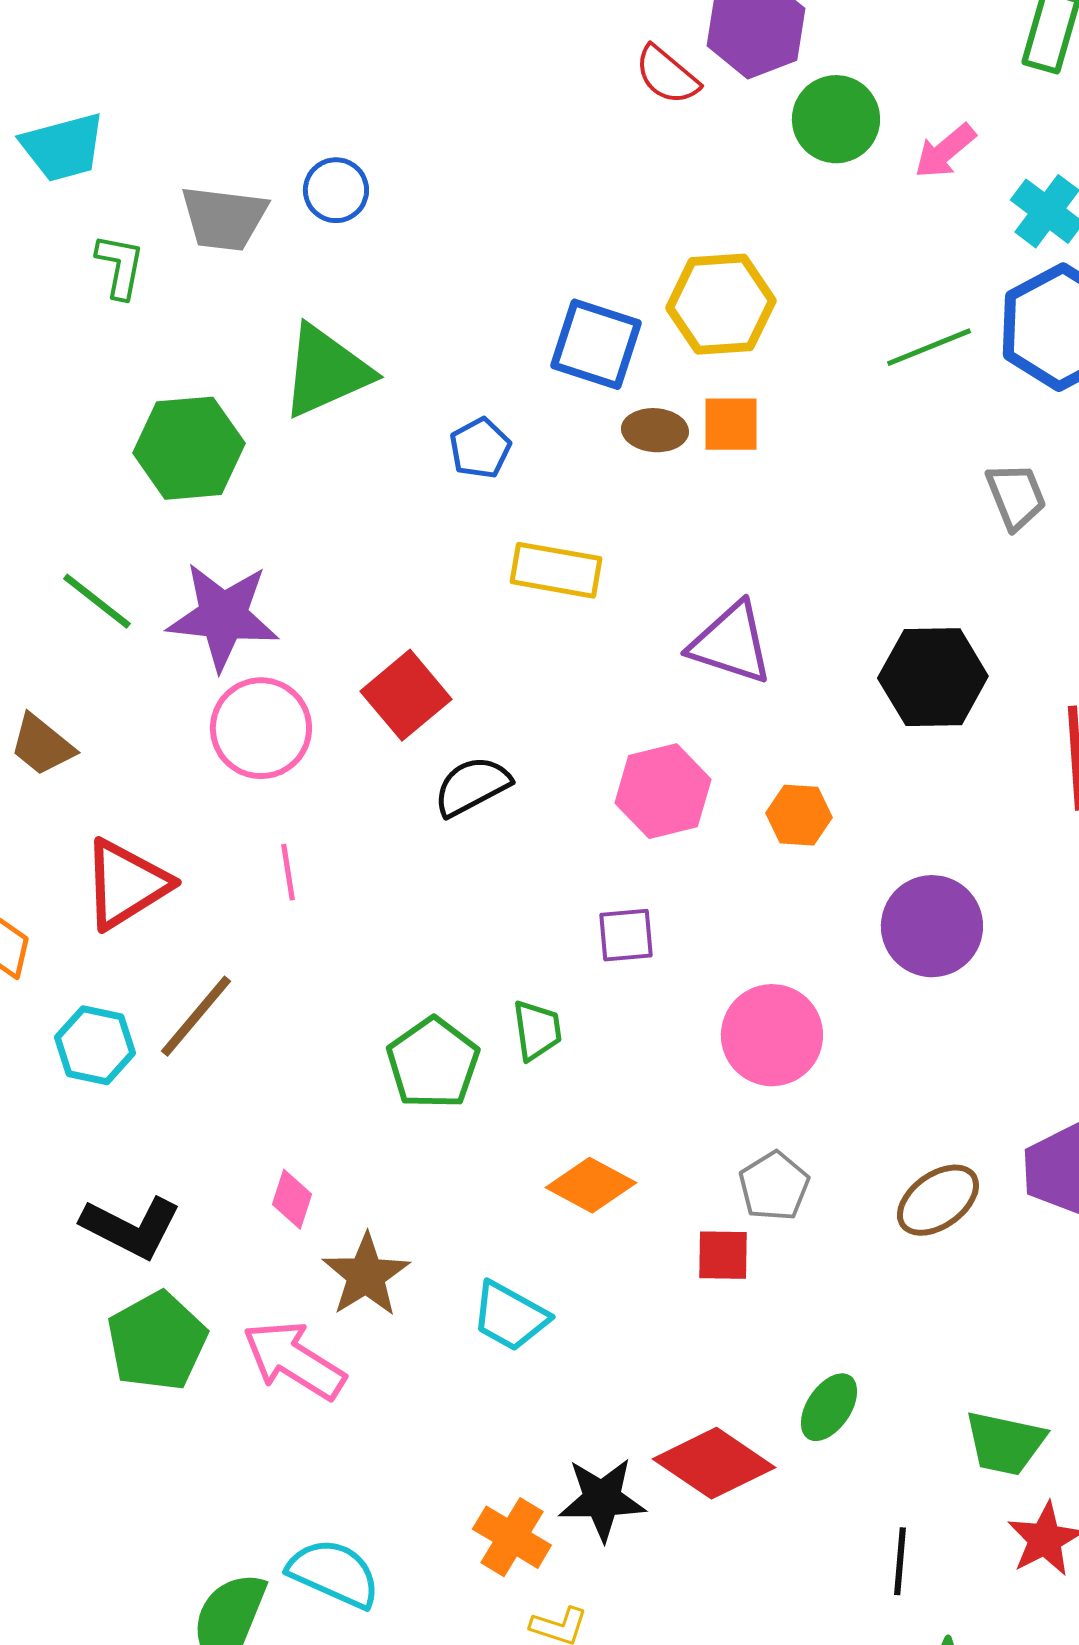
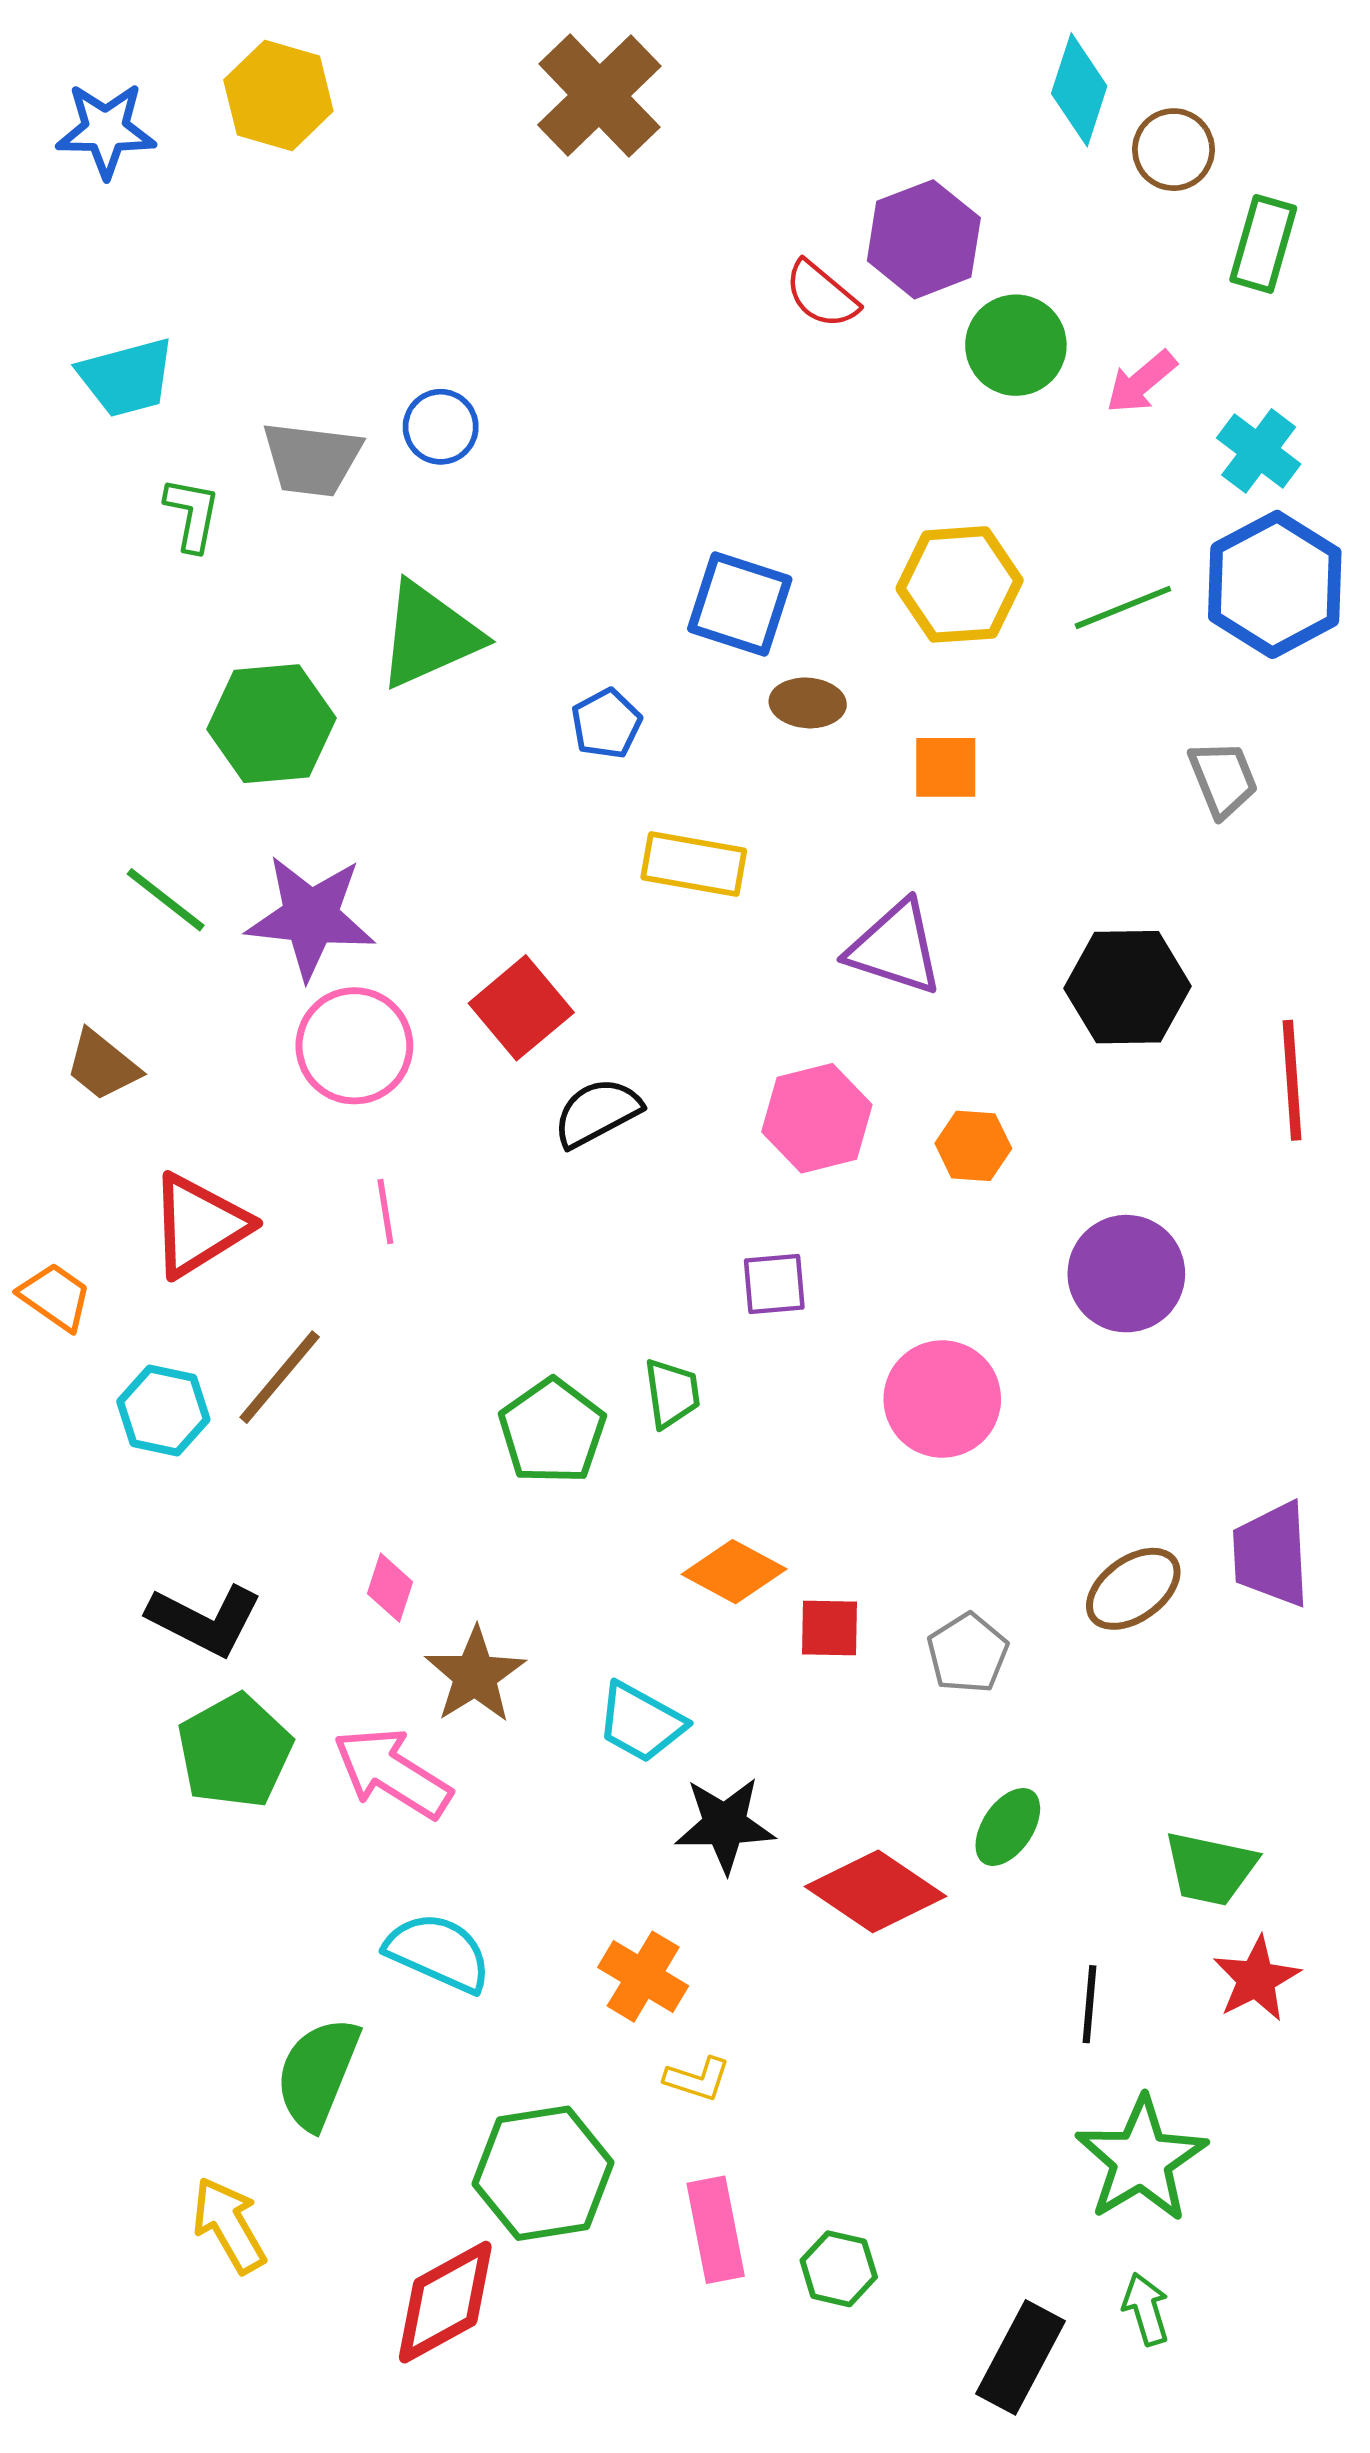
yellow hexagon: (721, 304) -> (960, 584), moved
orange square: (731, 424) -> (946, 767), moved
gray pentagon: (774, 1186) -> (968, 1653), moved
red square: (723, 1255) -> (830, 1628), moved
black star: (602, 1499) -> (725, 1825), moved
cyan semicircle: (334, 1573) -> (438, 1952), moved

